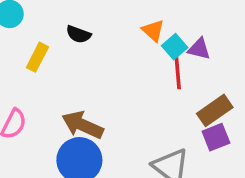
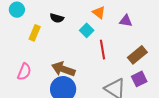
cyan square: (175, 47) -> (87, 30), moved
red line: (178, 72) -> (102, 50), moved
purple square: (216, 137) -> (139, 79), moved

